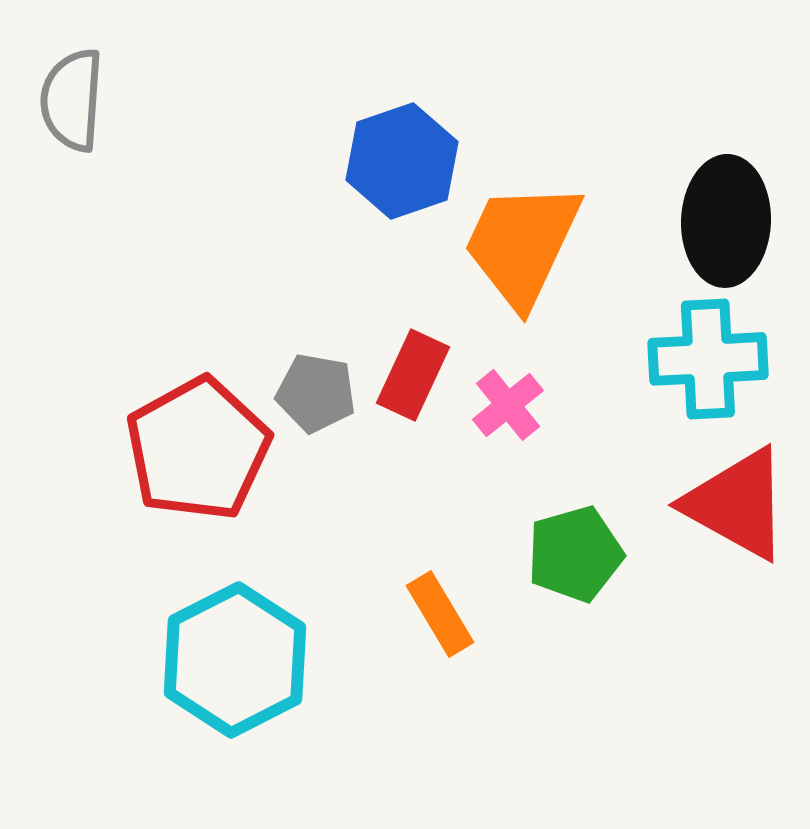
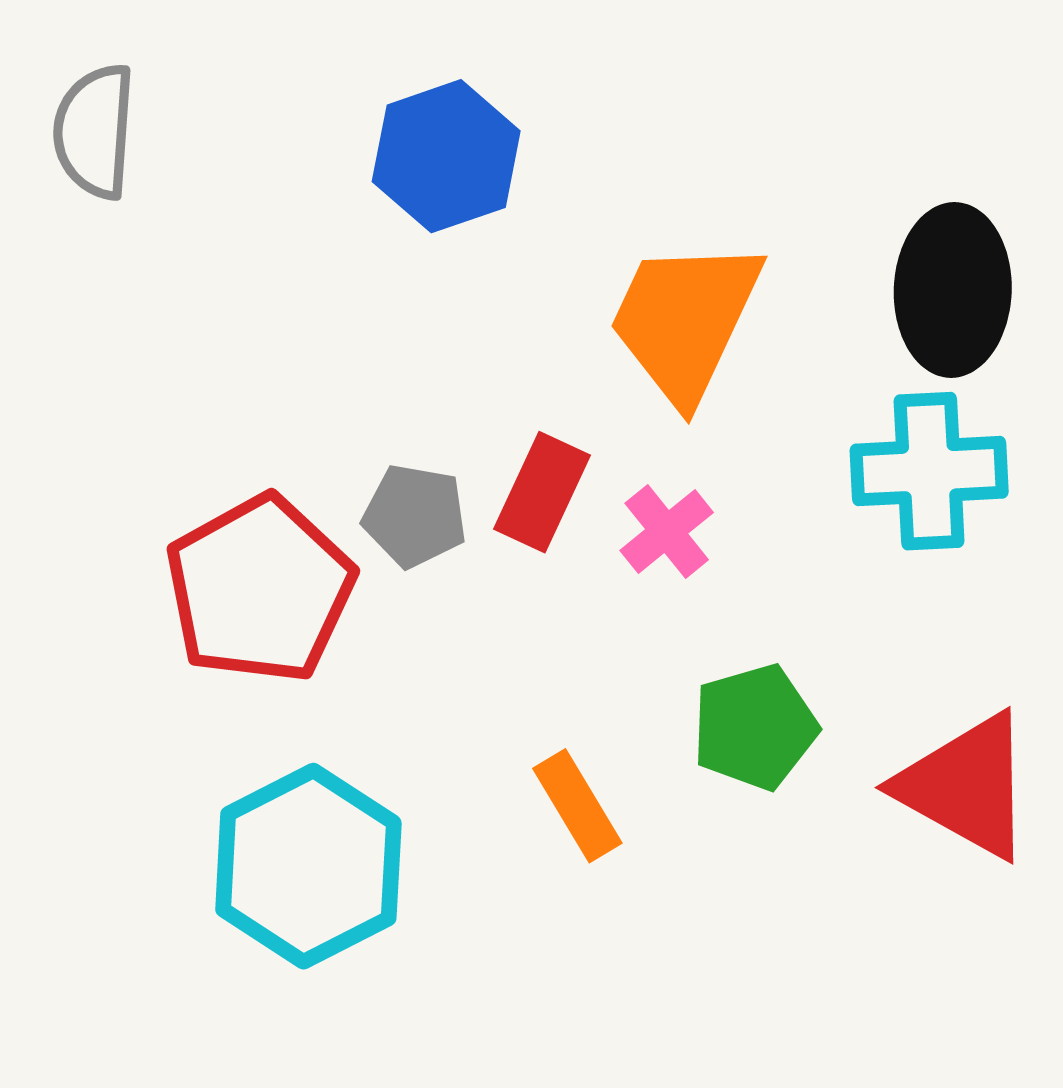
blue hexagon: (402, 161) -> (446, 156), moved
red triangle: (737, 504) -> (966, 786), moved

